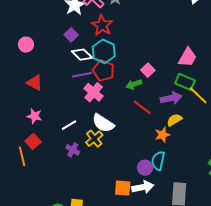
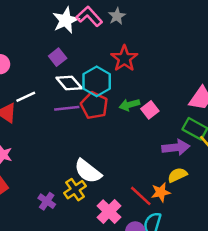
red star: (102, 25) -> (124, 58), moved
green arrow: (134, 84) -> (129, 105), moved
pink cross: (94, 92) -> (109, 212), moved
red line: (142, 107) -> (141, 196), moved
white line: (69, 125) -> (26, 97), moved

